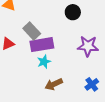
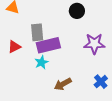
gray rectangle: (32, 31) -> (37, 32), turned 42
cyan star: (44, 62) -> (42, 62), moved

